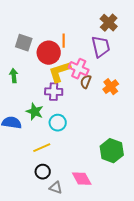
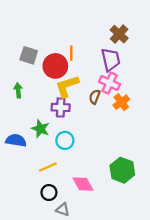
pink cross: (79, 69) -> (110, 83), moved
pink diamond: (82, 179) -> (83, 184), moved

